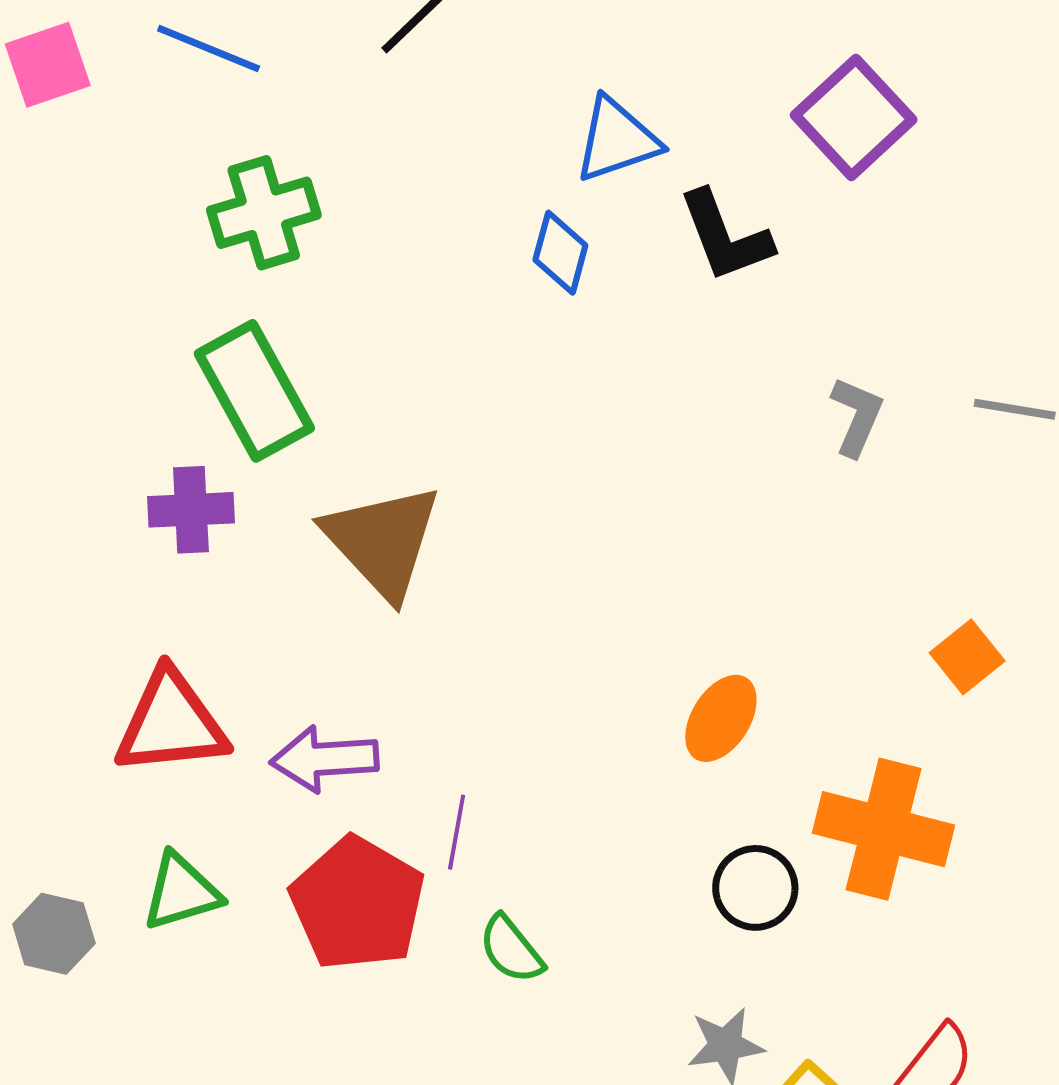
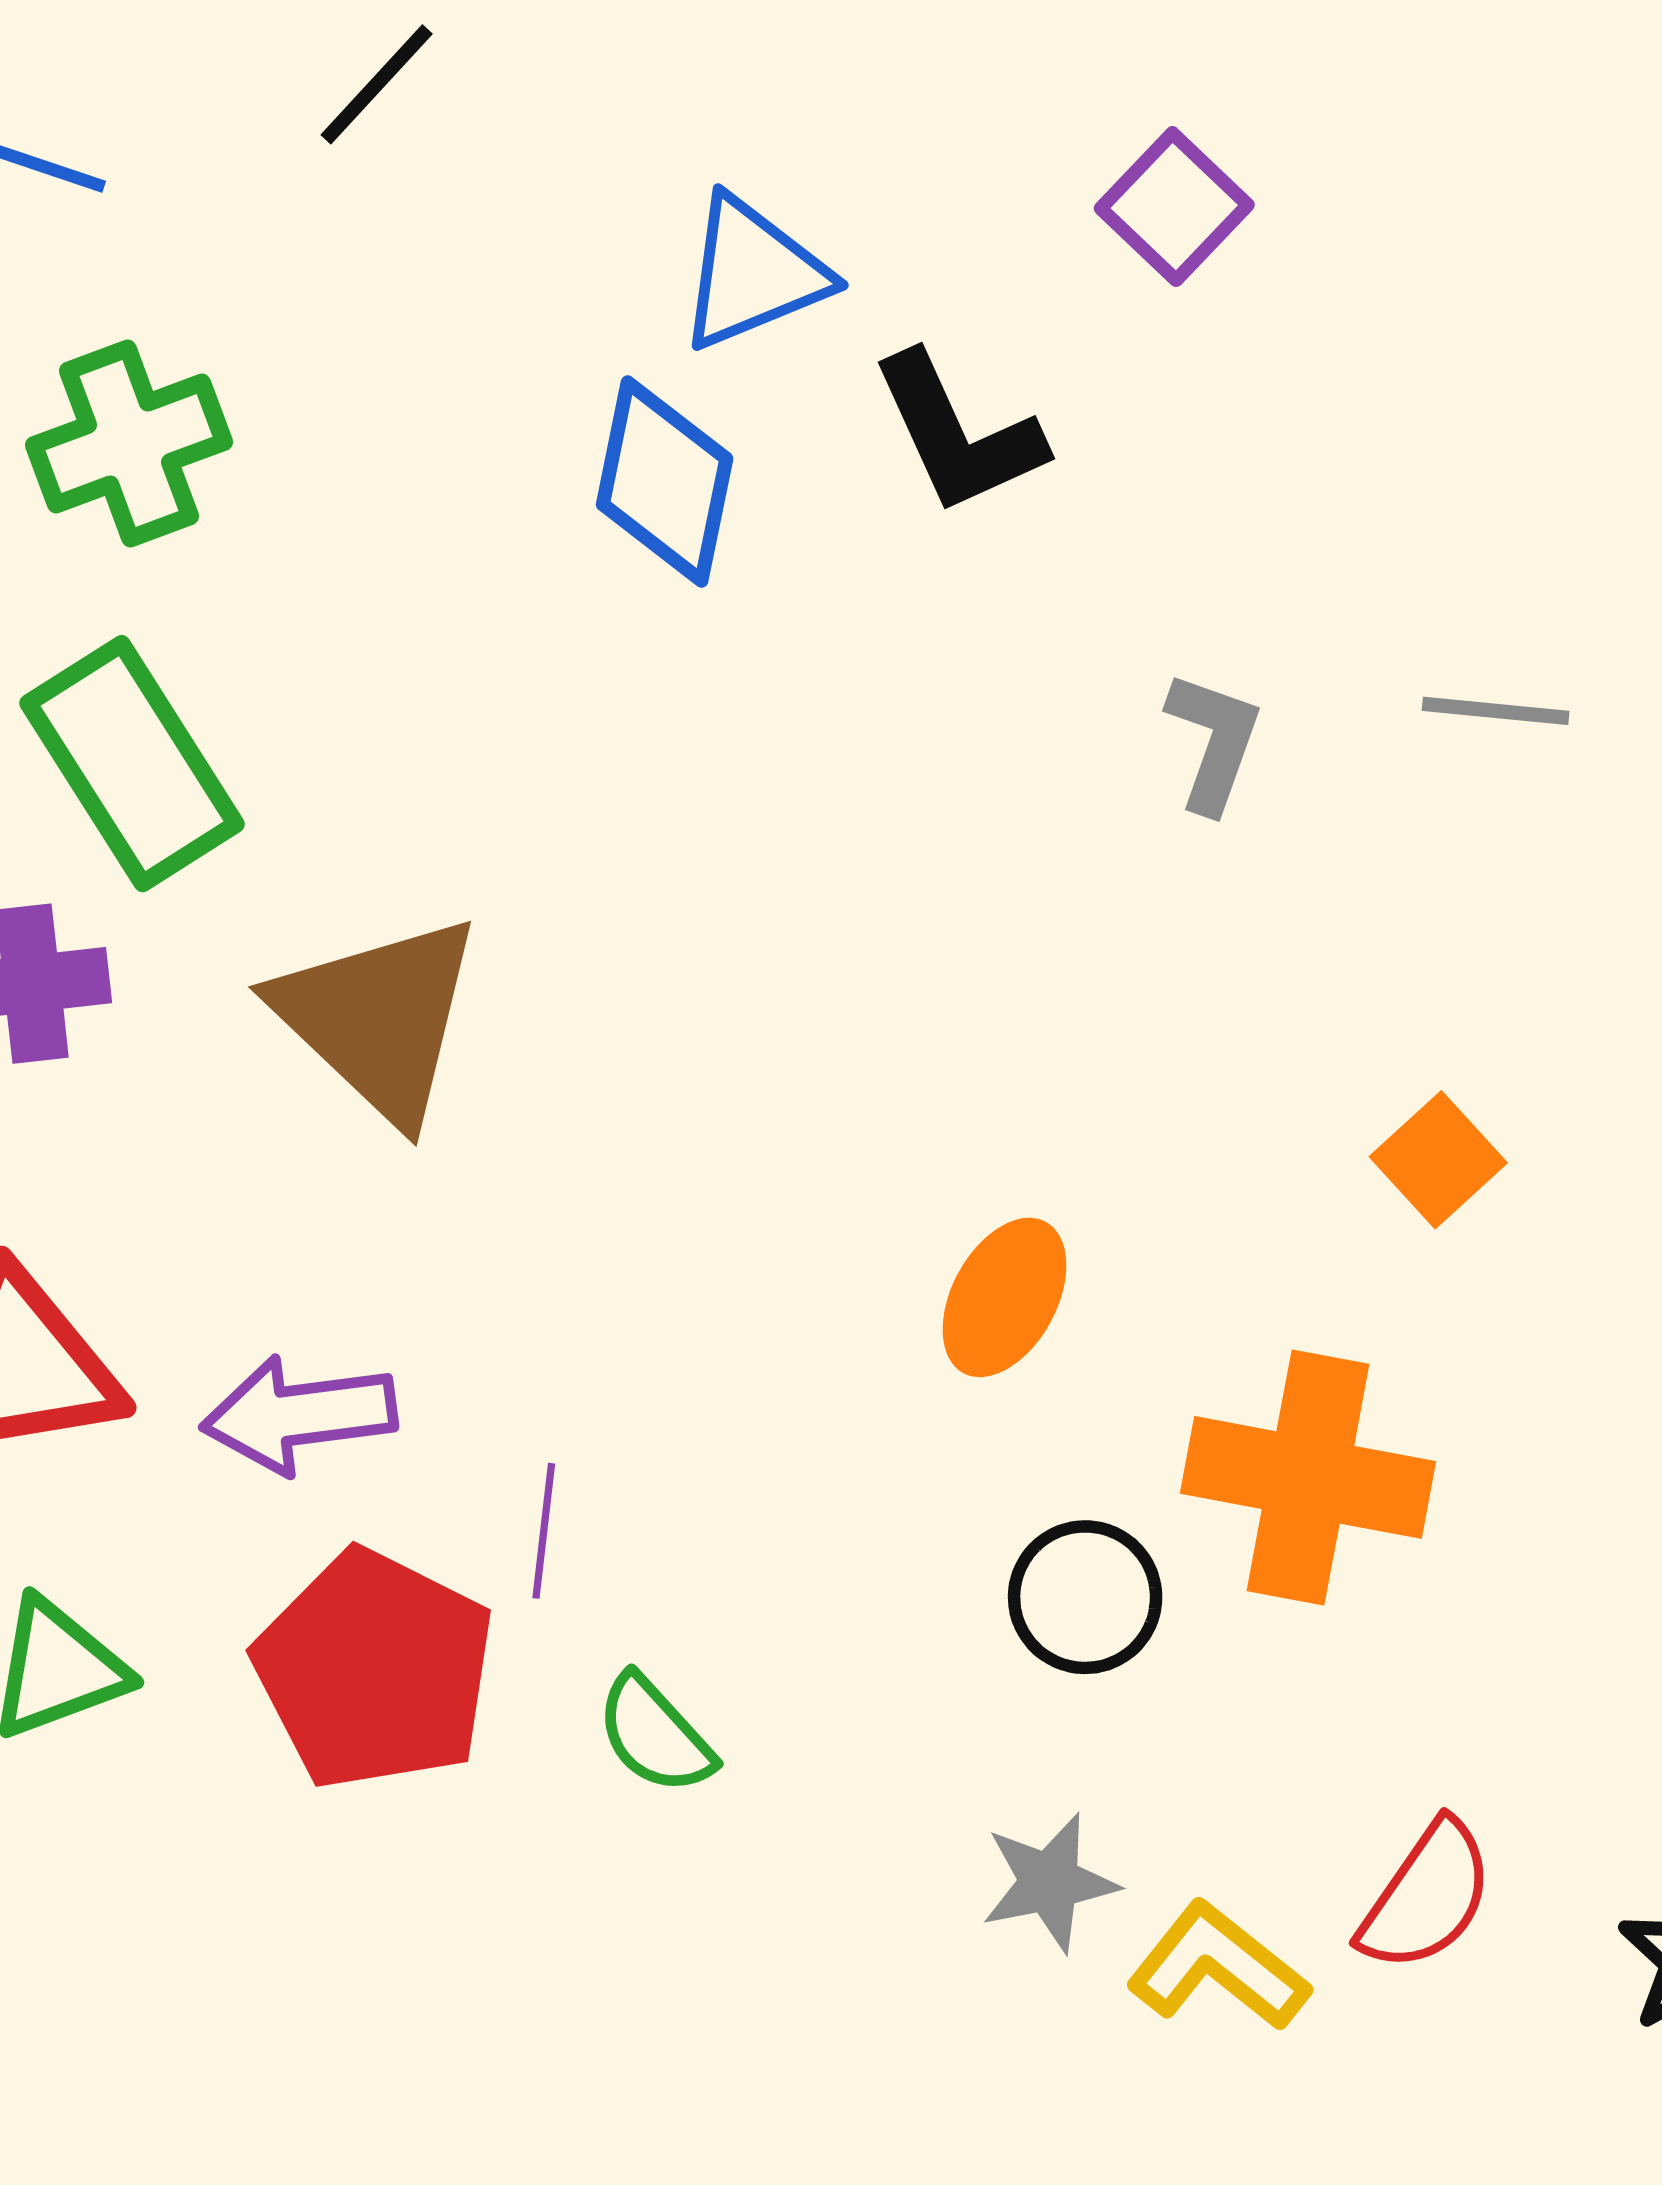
purple square: (854, 117) -> (1174, 207), size x0.7
blue diamond: (560, 253) -> (665, 481), size x1.4

